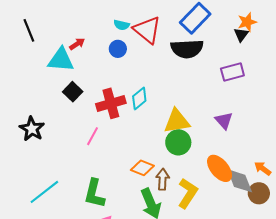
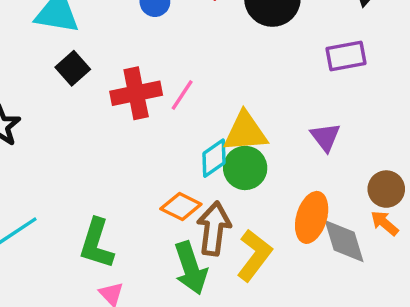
cyan diamond: (139, 98) -> (214, 158), moved
pink line: (92, 136) -> (182, 95), moved
orange ellipse: (220, 168) -> (312, 217), turned 52
brown arrow: (163, 179) -> (214, 229), size x1.4
brown circle: (259, 193) -> (386, 189), moved

